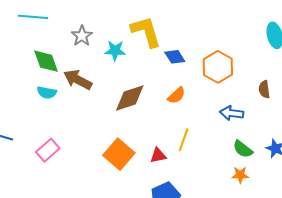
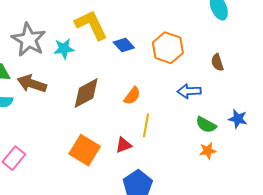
gray star: (82, 36) -> (29, 40), size x1.6
orange semicircle: (177, 95) -> (132, 96), moved

